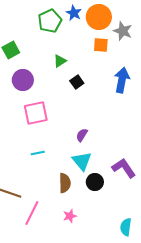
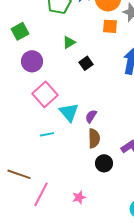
pink square: (36, 113) -> (45, 94), turned -30
cyan triangle: (82, 161) -> (69, 112), moved
brown semicircle: (65, 183) -> (94, 138), moved

